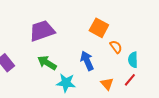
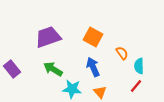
orange square: (99, 28) -> (93, 37), moved
orange triangle: (107, 84) -> (100, 92), moved

